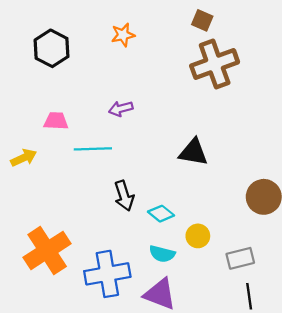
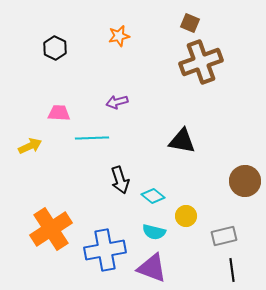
black hexagon: (52, 48) -> (55, 48), size x0.7

